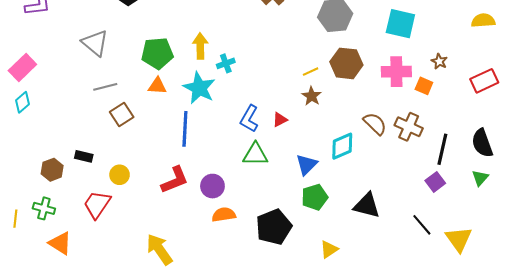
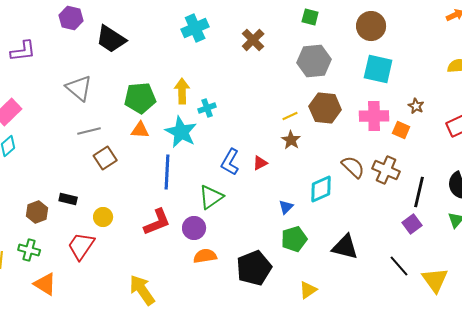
green triangle: (255, 154) -> (211, 197), moved, turned -36
blue triangle: (306, 165) -> (286, 207), size x0.7

